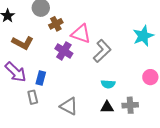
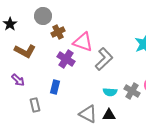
purple arrow: (16, 72) -> (18, 80), size x0.6
blue rectangle: (41, 78) -> (55, 87), moved
gray cross: (130, 105) -> (132, 91), moved, turned 35
gray triangle: (69, 106) -> (88, 114), moved

